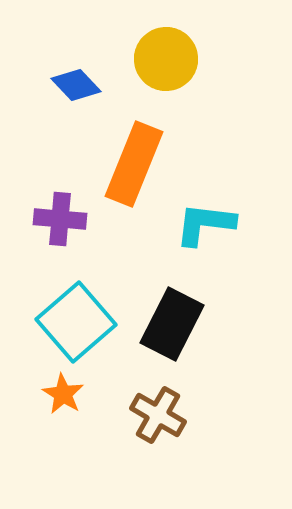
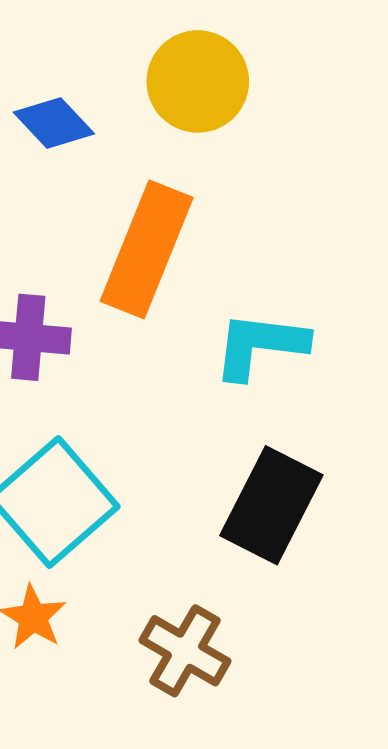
black rectangle: (172, 324) -> (271, 505), moved

